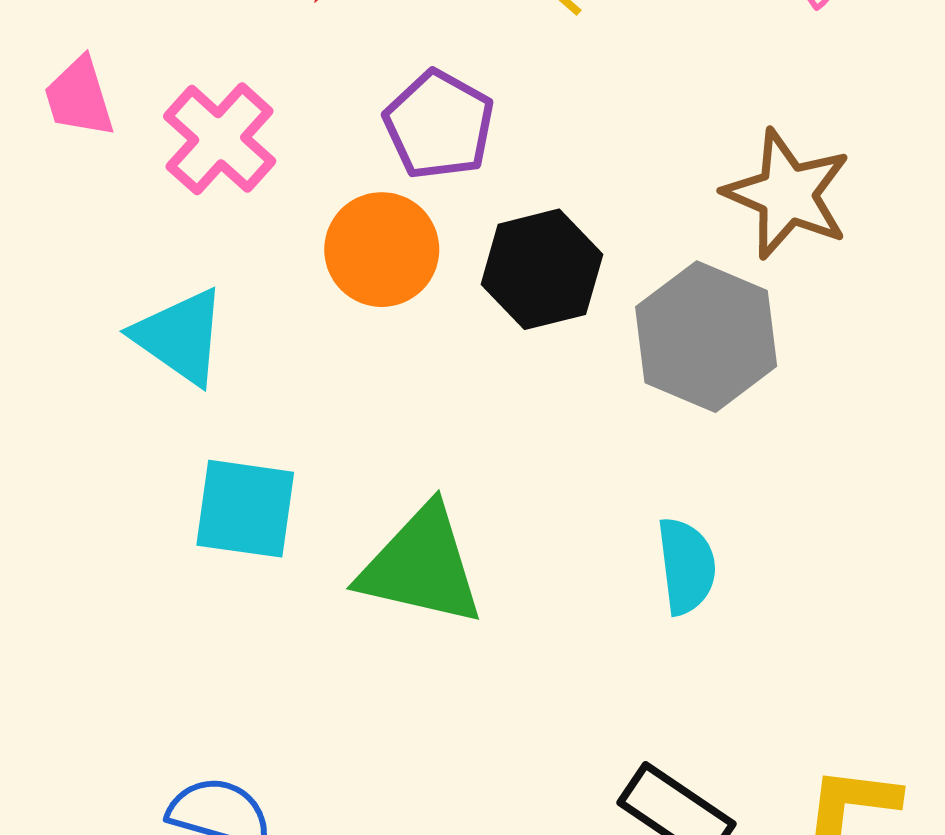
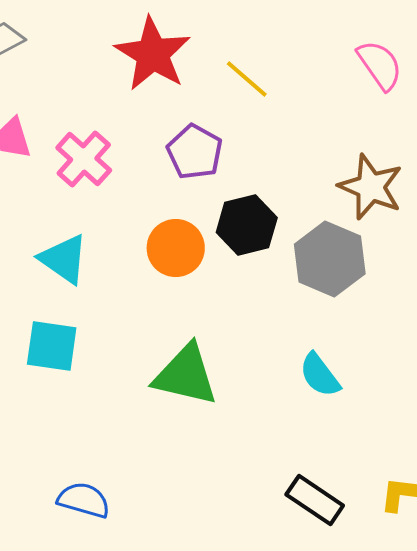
orange circle: (382, 250) -> (176, 248), moved
cyan square: (245, 509) -> (52, 346), moved
cyan semicircle: (686, 566) -> (320, 375), turned 150

